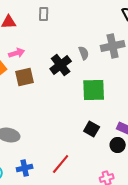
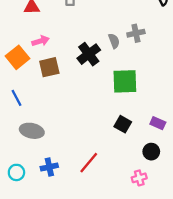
gray cross: (113, 46) -> (136, 33), moved, size x0.7
black circle: (118, 145) -> (151, 152), moved

